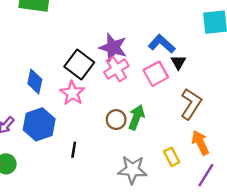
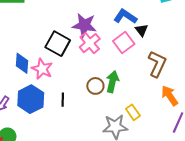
pink star: (72, 93) -> (42, 69), moved
black line: (74, 150) -> (63, 100), moved
yellow rectangle: (172, 157) -> (133, 112), moved

